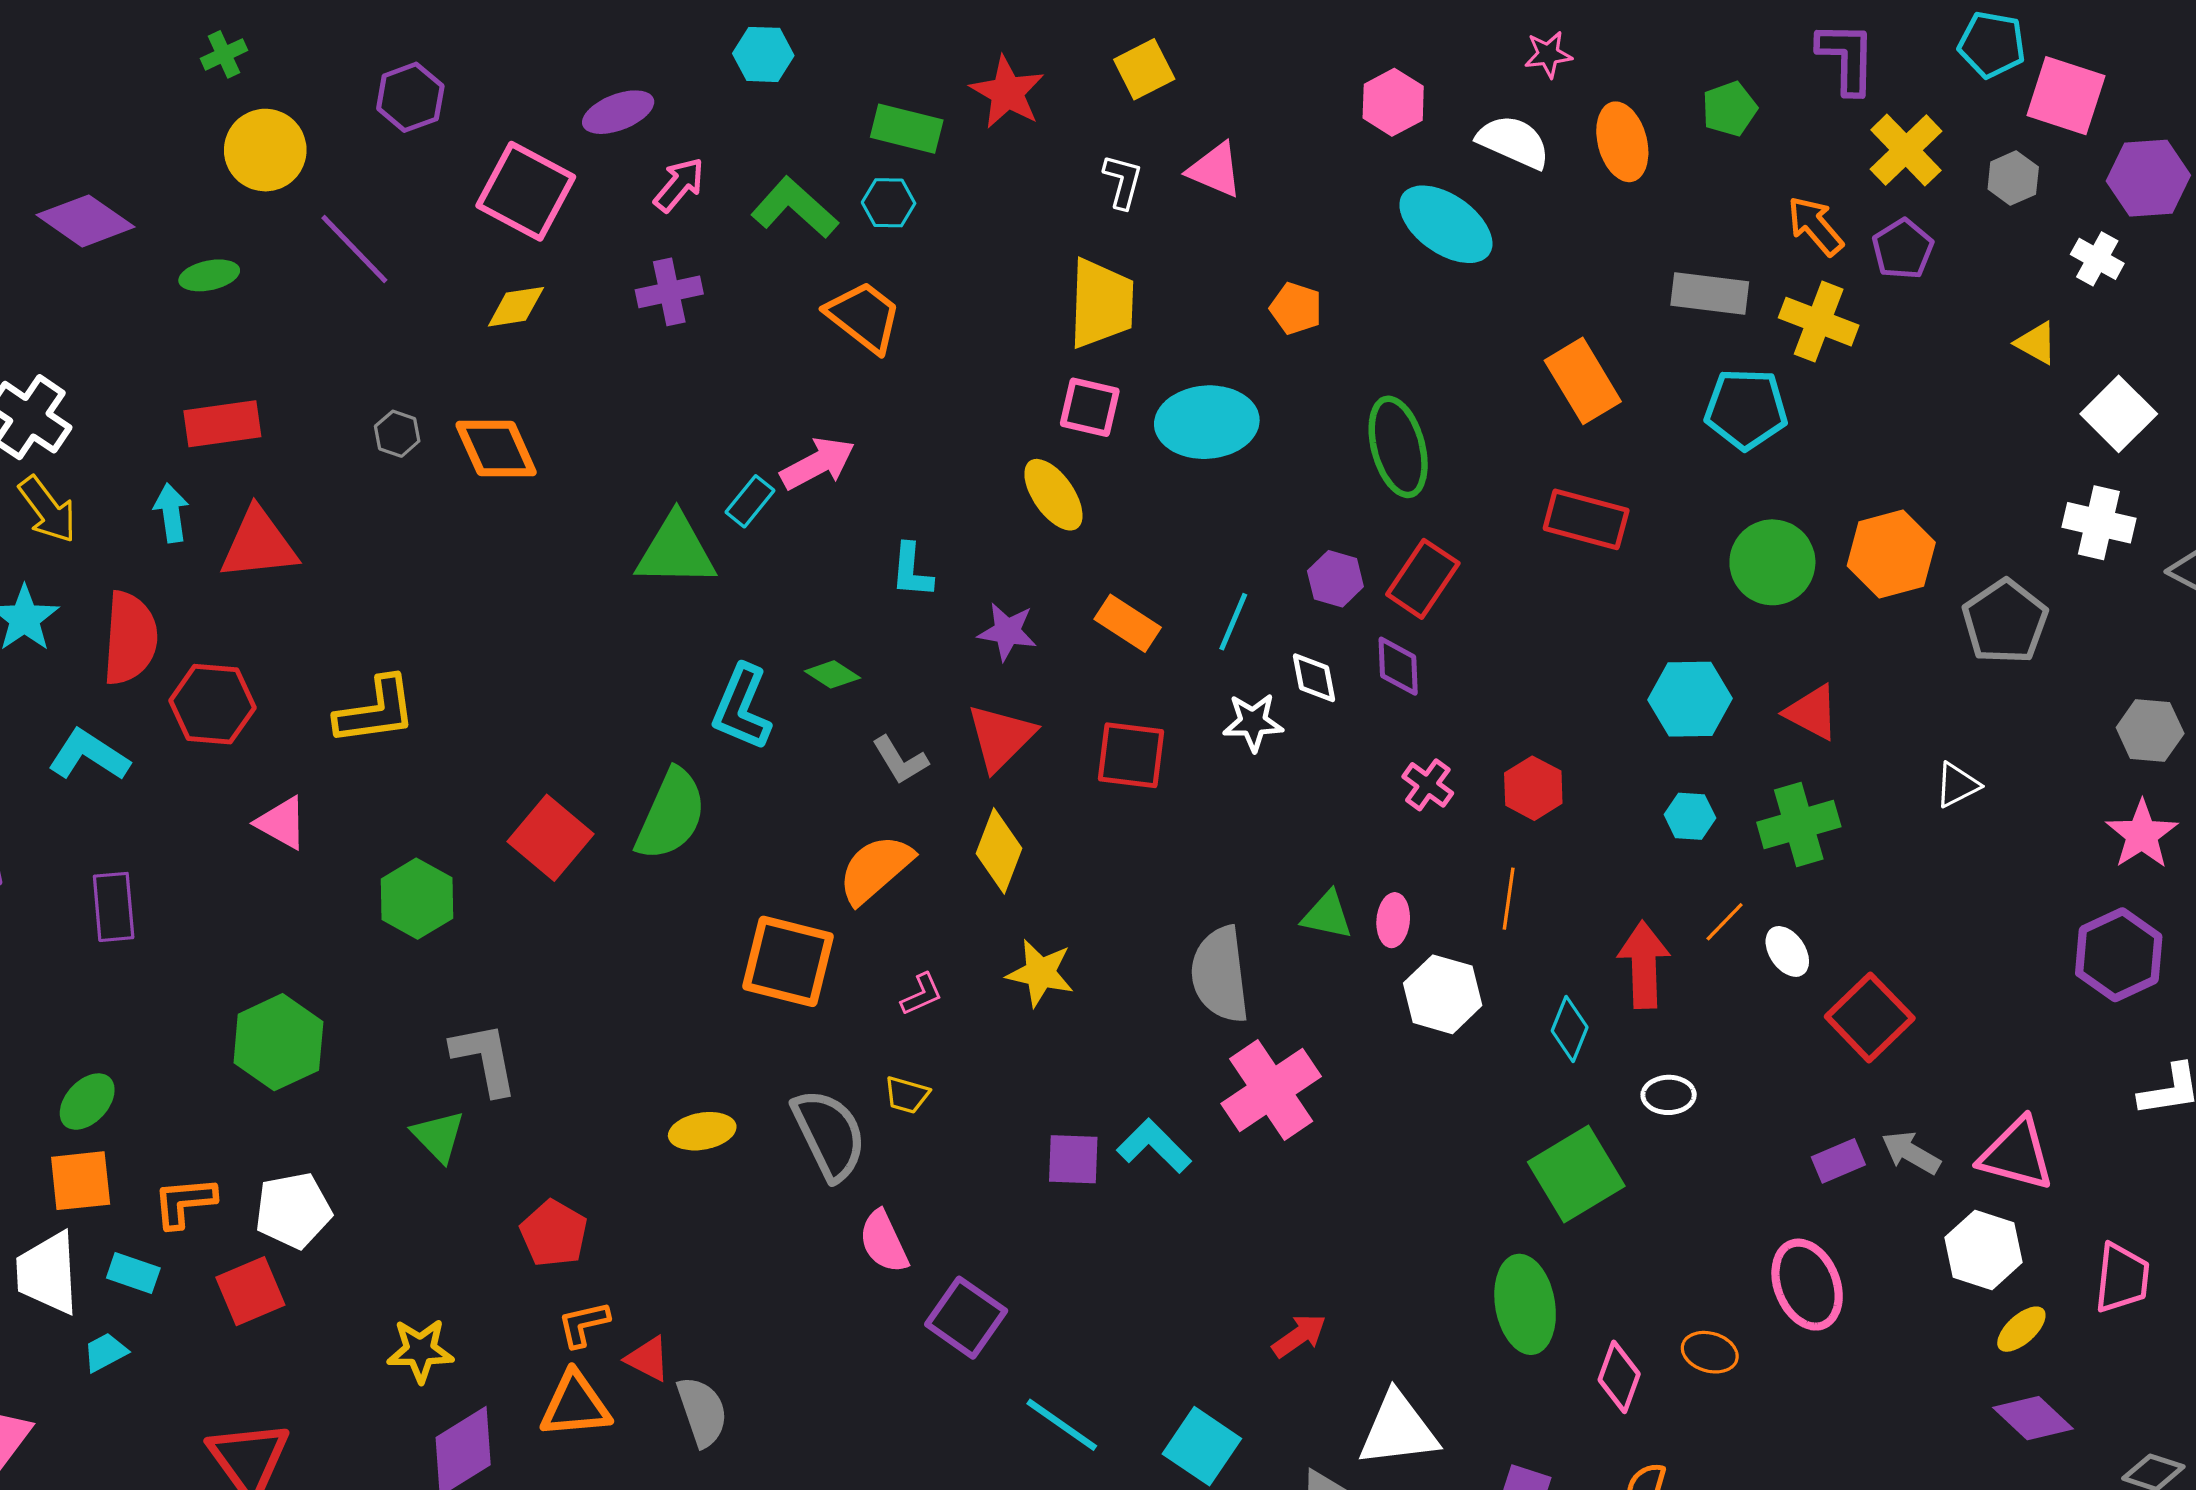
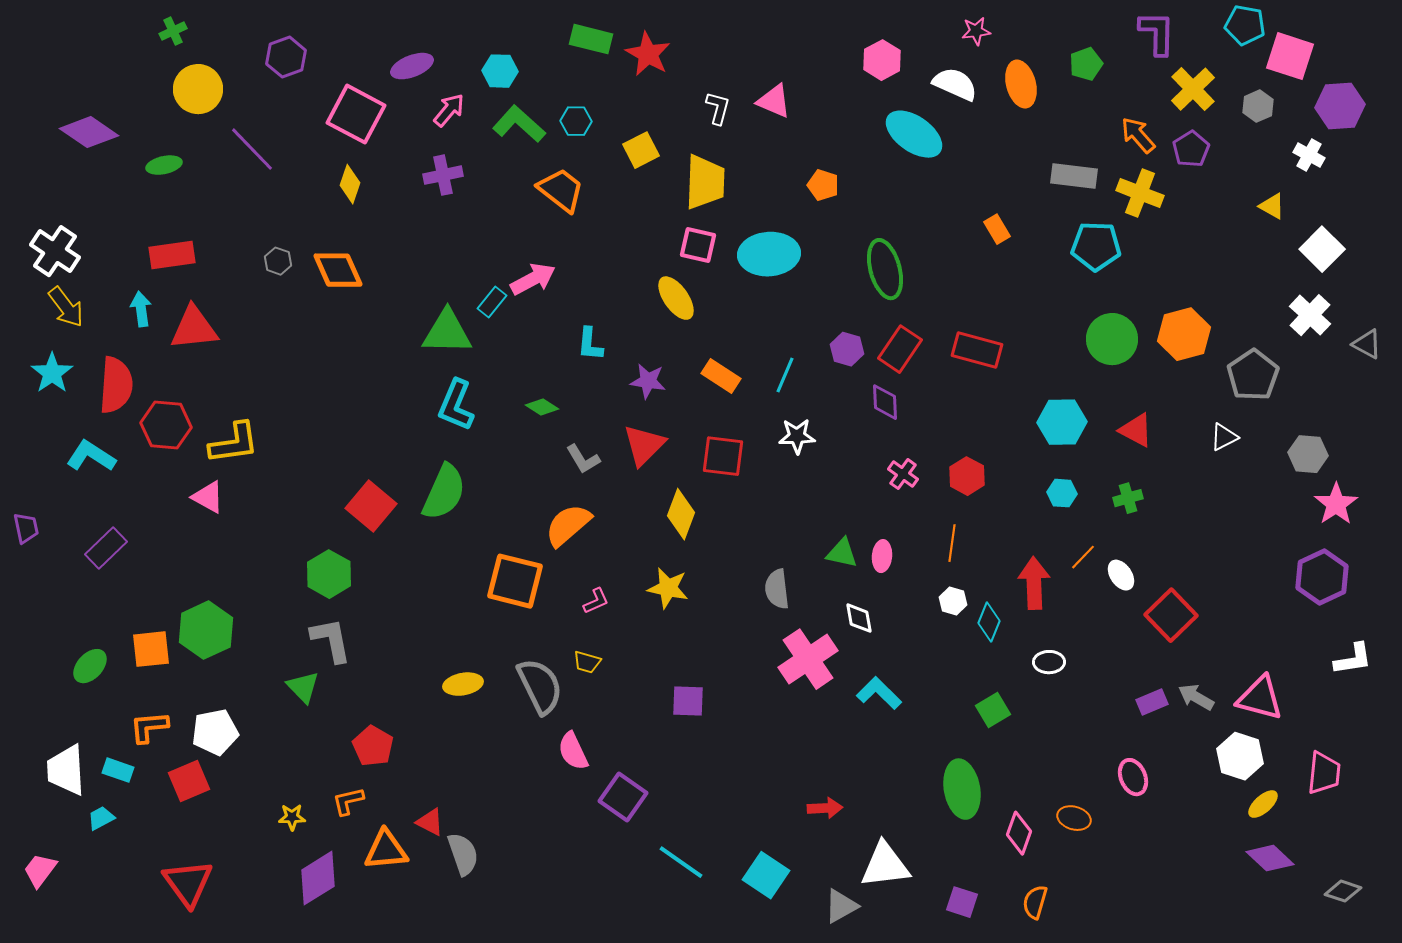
cyan hexagon: (763, 54) -> (500, 71), moved
yellow square: (1144, 69) -> (641, 150), moved
green rectangle: (907, 129) -> (591, 39), moved
yellow diamond: (516, 307) -> (350, 184), turned -63
orange rectangle: (1583, 381) -> (997, 229), size x0.6
red rectangle: (1586, 519) -> (977, 350), moved
white cross: (2099, 523) -> (1310, 315), turned 30
white diamond: (1314, 678) -> (859, 618), moved
cyan L-shape: (742, 707) -> (456, 405), moved
yellow L-shape: (376, 711) -> (234, 443), moved
gray hexagon: (2150, 731) -> (1308, 454), moved
white triangle: (1957, 785) -> (1224, 437), moved
green cross: (1799, 824) -> (1128, 498), size x0.6
yellow diamond: (999, 851) -> (681, 514), moved
green hexagon: (417, 899) -> (329, 574), moved
purple rectangle: (114, 907) -> (106, 548), turned 51
gray semicircle: (1220, 975) -> (777, 589), size x0.7
white hexagon: (1443, 994) -> (953, 601), moved, size x0.6
cyan L-shape: (1154, 1146) -> (879, 693), moved
green square: (1576, 1174) -> (993, 710), size x0.6
orange square: (81, 1181) -> (151, 649), moved
pink ellipse: (1807, 1285) -> (1133, 777), size x0.7
orange L-shape: (583, 1324) -> (348, 801), moved
red arrow: (1299, 1336) -> (825, 808), turned 32
yellow star: (420, 1351) -> (292, 817), size x0.7

